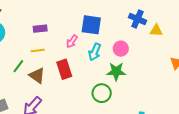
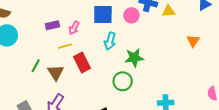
pink arrow: (72, 41) -> (74, 28), moved
pink circle: (121, 49) -> (131, 15), moved
yellow line: (38, 51) -> (65, 46), moved
brown triangle: (37, 76) -> (56, 73), turned 30

